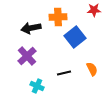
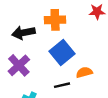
blue square: (75, 37) -> (62, 53), moved
orange semicircle: (92, 69) -> (84, 72), moved, turned -80

